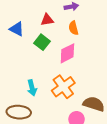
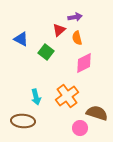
red triangle: (47, 20) -> (59, 30), moved, turned -32
pink diamond: (67, 53) -> (84, 63), moved

